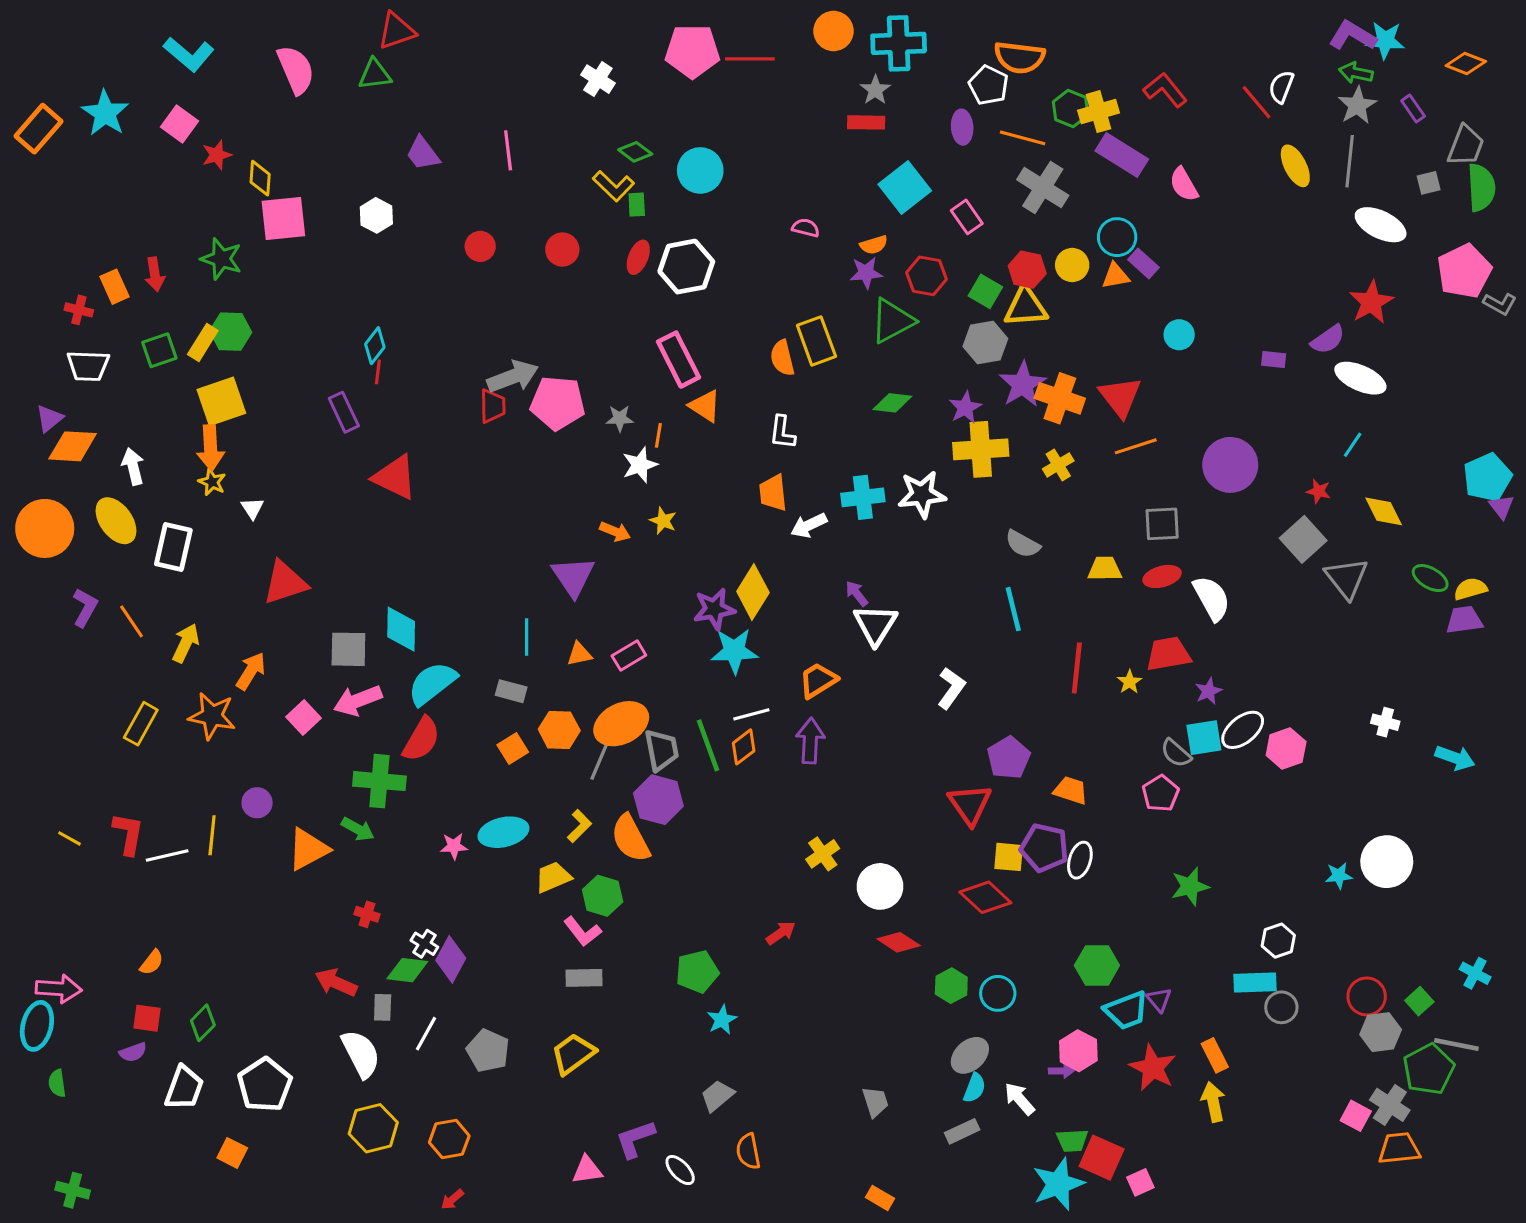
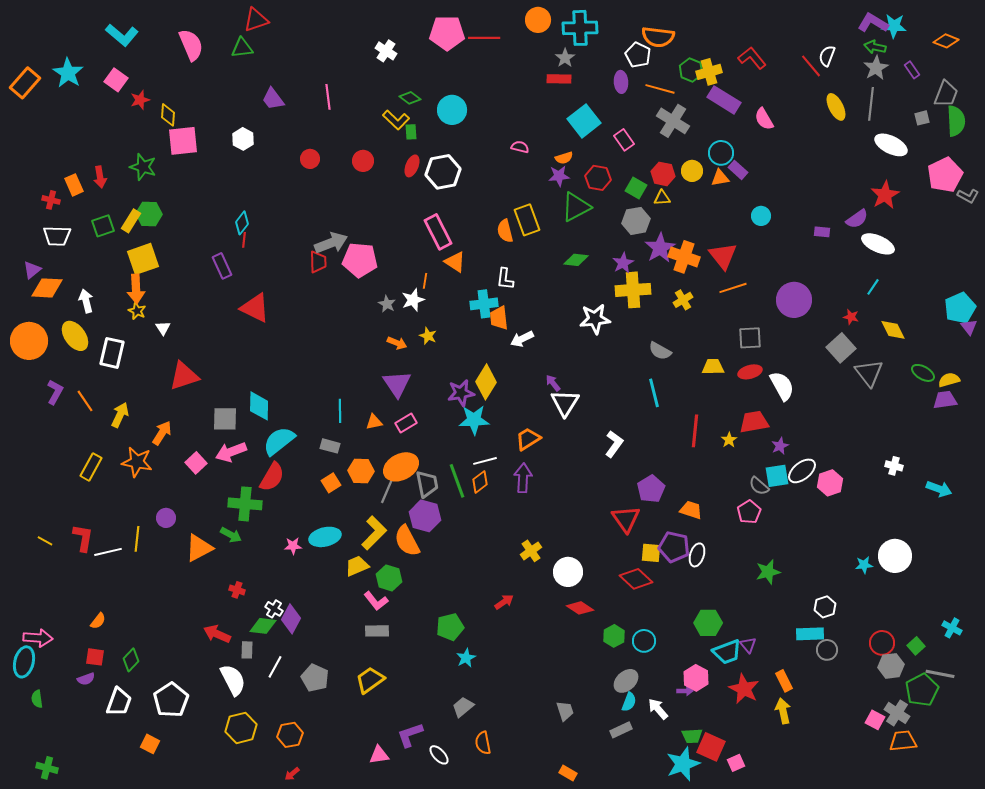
yellow triangle: (1026, 307) -> (662, 198), size x0.6
gray star: (620, 418) -> (387, 304), moved, turned 30
cyan cross: (863, 497) -> (484, 304), moved
purple triangle: (573, 576) -> (397, 384), moved
yellow L-shape: (579, 826) -> (374, 533), size x1.6

